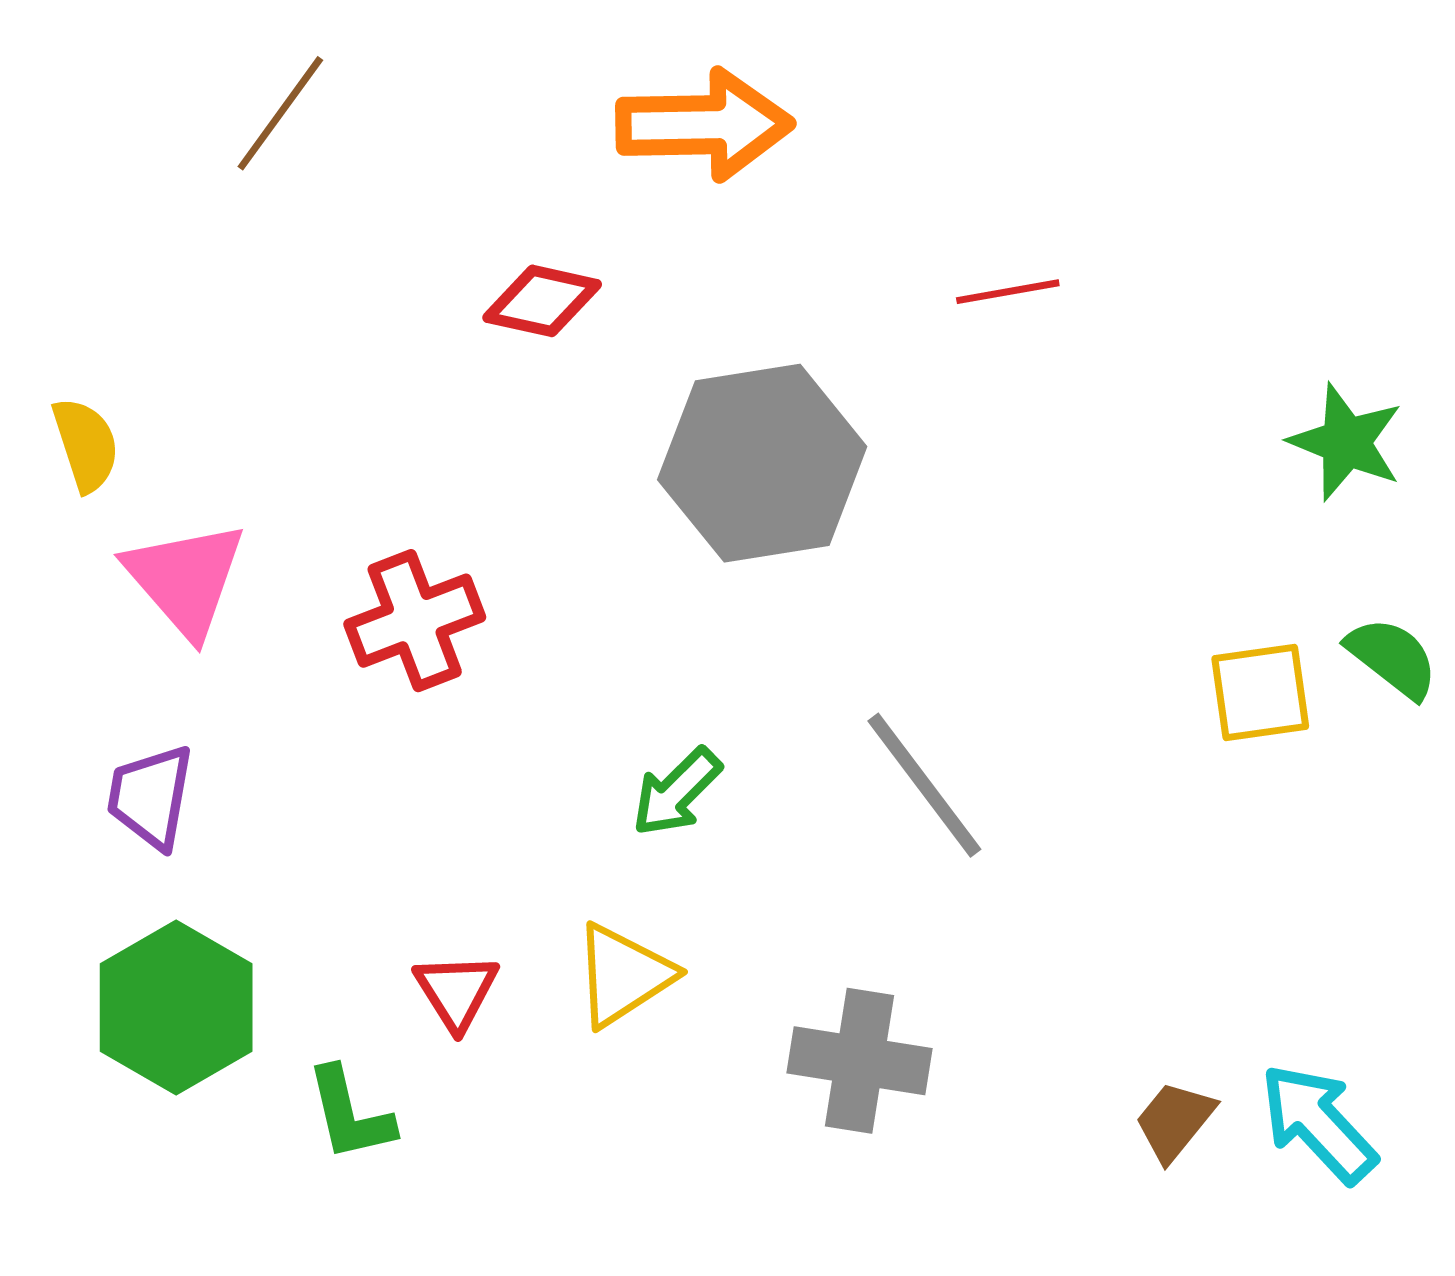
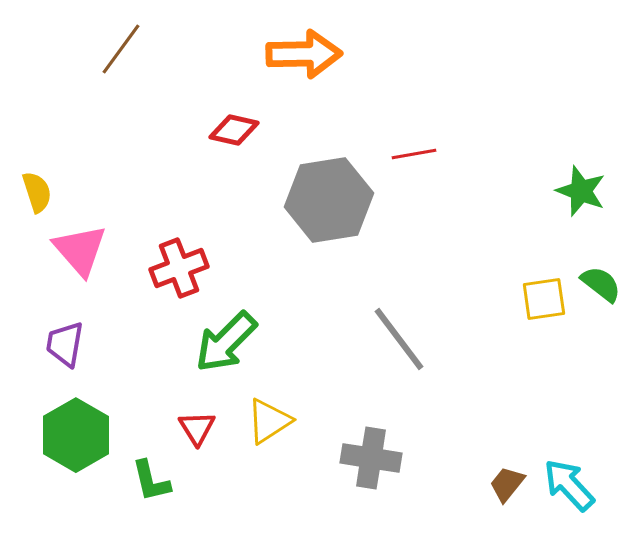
red line: (1008, 292) -> (414, 154), moved
green arrow: (676, 792) -> (226, 342), moved, size x1.6

